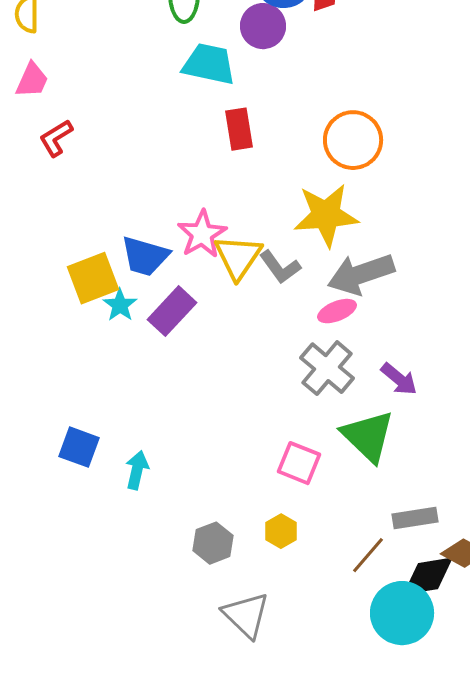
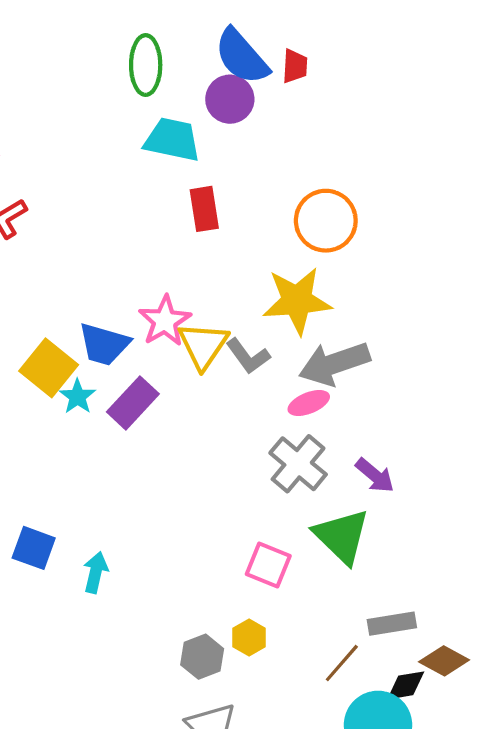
yellow square: (93, 278) -> (49, 368), turned -30
gray hexagon: (213, 543) -> (202, 657), moved
black diamond: (428, 576) -> (406, 685), size x0.7

